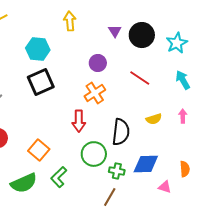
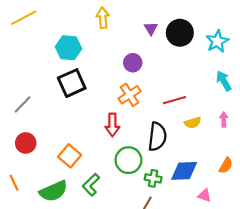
red line: (140, 78) -> (174, 100), moved, turned -50
orange semicircle: (185, 169) -> (226, 165), moved, turned 35

